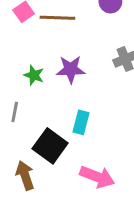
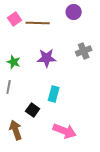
green star: (34, 75) -> (14, 62), moved
black square: (50, 146) -> (33, 110), size x0.6

